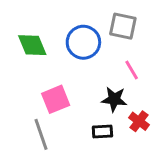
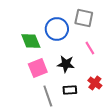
green diamond: (32, 45) -> (31, 41), moved
black star: (114, 99) -> (66, 64), moved
gray line: (41, 134) -> (48, 96), moved

